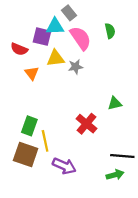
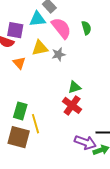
green semicircle: (110, 31) -> (86, 28), moved
purple square: (42, 37) -> (15, 30), moved
green triangle: (115, 103) -> (74, 87), moved
purple arrow: (64, 166) -> (85, 142), moved

